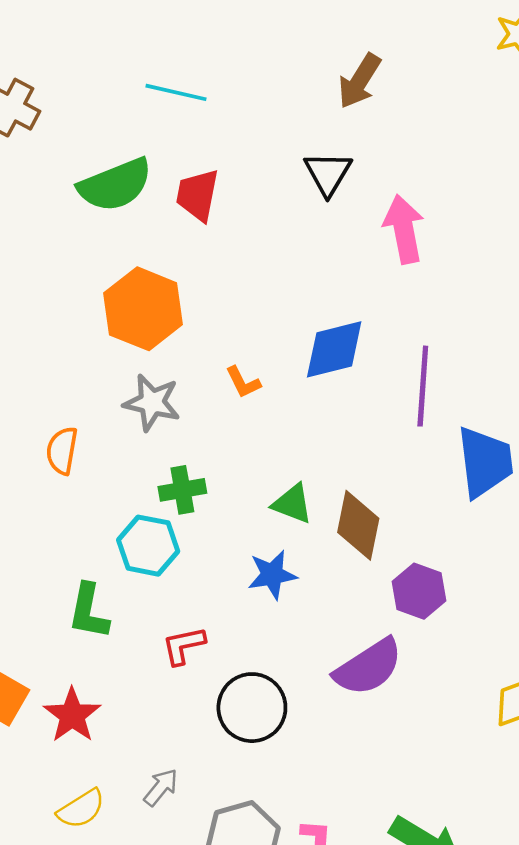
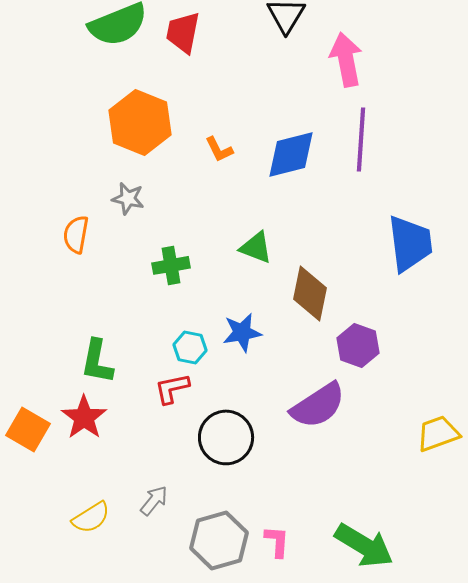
orange L-shape: (243, 382) -> (219, 149), moved
purple line: (423, 386) -> (361, 139), moved
gray star: (152, 403) -> (128, 198), moved, size x0.7
green triangle: (292, 504) -> (256, 247), moved
cyan hexagon: (148, 546) -> (190, 347), moved, size x0.7
red star: (72, 715) -> (84, 417), moved

